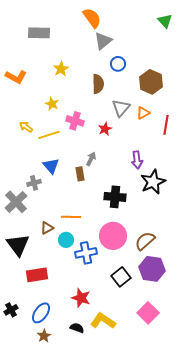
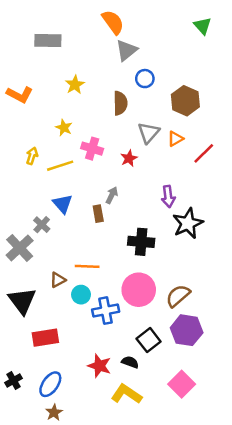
red line: (166, 125) -> (204, 153), turned 36
yellow arrow: (26, 127) -> (32, 156), turned 72
gray cross: (34, 183) -> (42, 225), turned -32
black semicircle: (77, 328) -> (130, 362), moved

